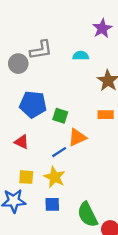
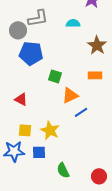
blue pentagon: (33, 104) -> (31, 53), moved
blue line: (59, 152) -> (81, 112), moved
blue square: (52, 204) -> (39, 152), moved
green semicircle: (87, 215) -> (63, 170), moved, size x0.7

